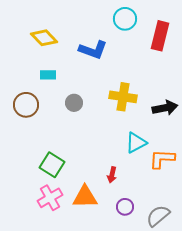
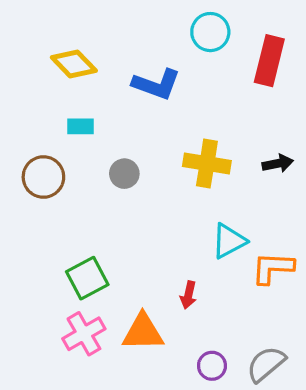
black arrow: (165, 108) -> (278, 163), moved, size x0.7
green square: (52, 165) -> (87, 278), turned 30
purple circle: (125, 207) -> (212, 366), moved

